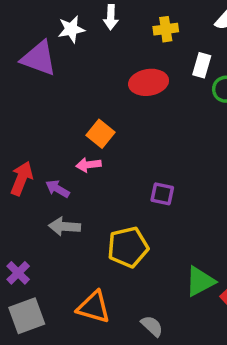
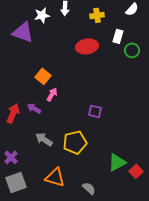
orange square: (100, 134) -> (43, 76), moved
pink arrow: (88, 165) -> (52, 94), turned 128
red arrow: (22, 178) -> (13, 113), moved
gray arrow: (64, 226) -> (44, 139), moved, turned 30

